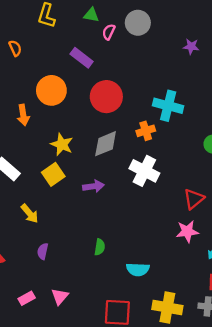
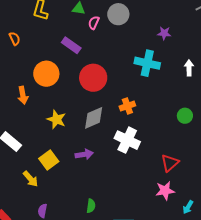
cyan cross: (168, 106) -> (147, 63), moved
yellow square: (53, 174) -> (49, 160), moved

